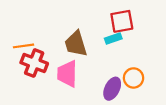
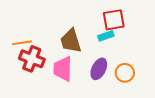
purple ellipse: (112, 89) -> (99, 69), moved

